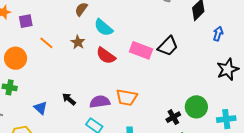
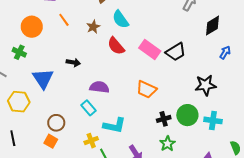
black star: (228, 69) -> (206, 85), moved
orange trapezoid: (127, 97) -> (146, 89), moved
black arrow: (69, 99) -> (73, 62), moved, turned 136
blue triangle: (41, 108) -> (43, 79), size x1.6
cyan cross: (226, 119) -> (213, 120), moved

